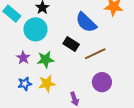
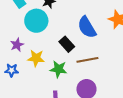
green star: (45, 60) -> (58, 69), moved
yellow star: (47, 84) -> (36, 58), moved

